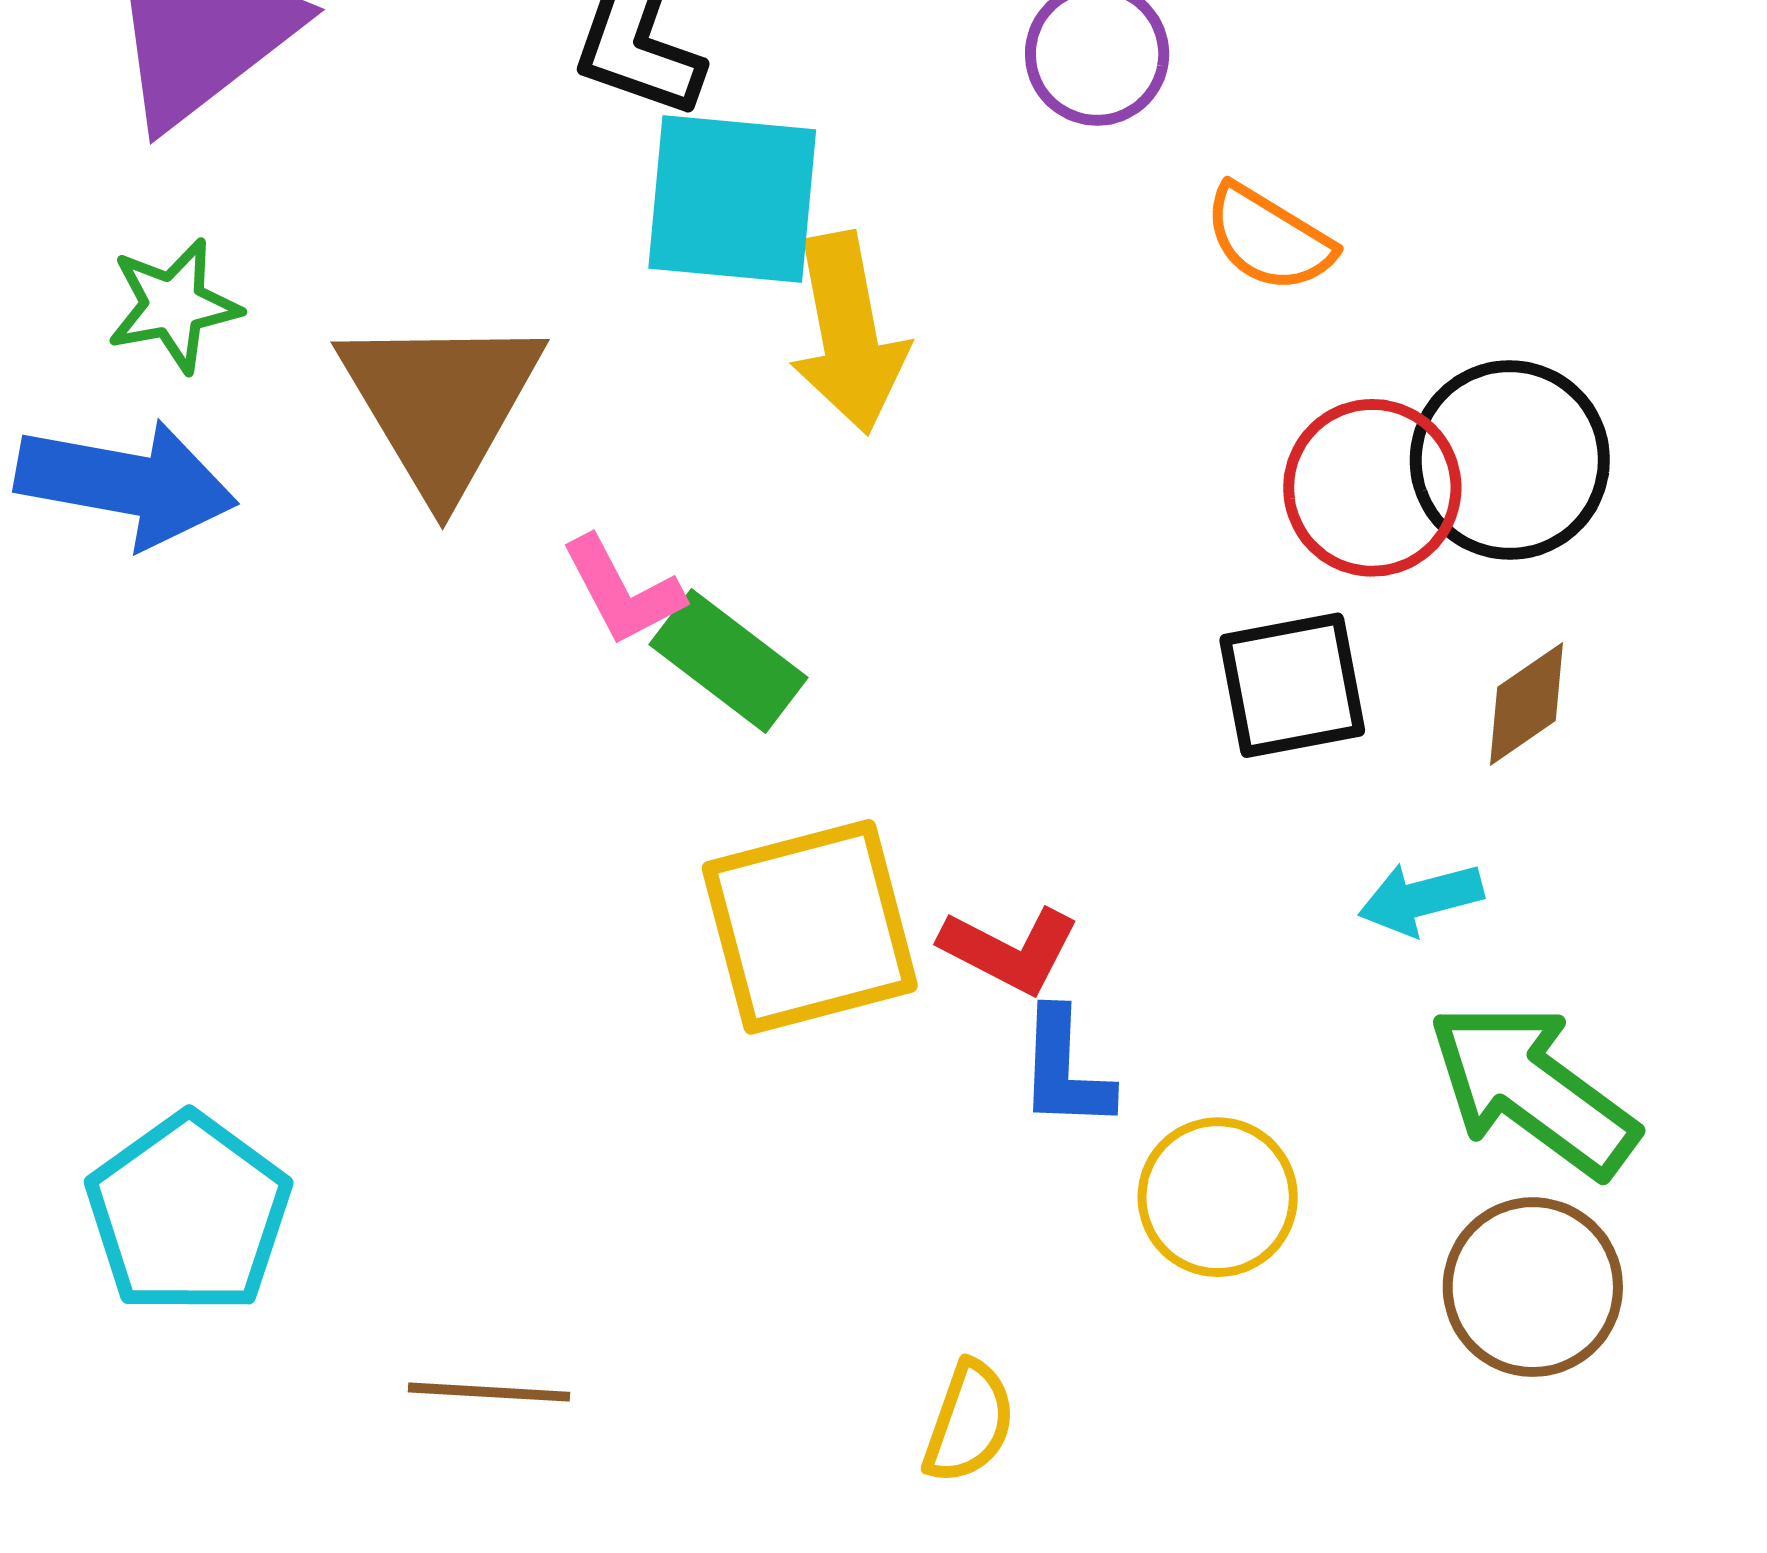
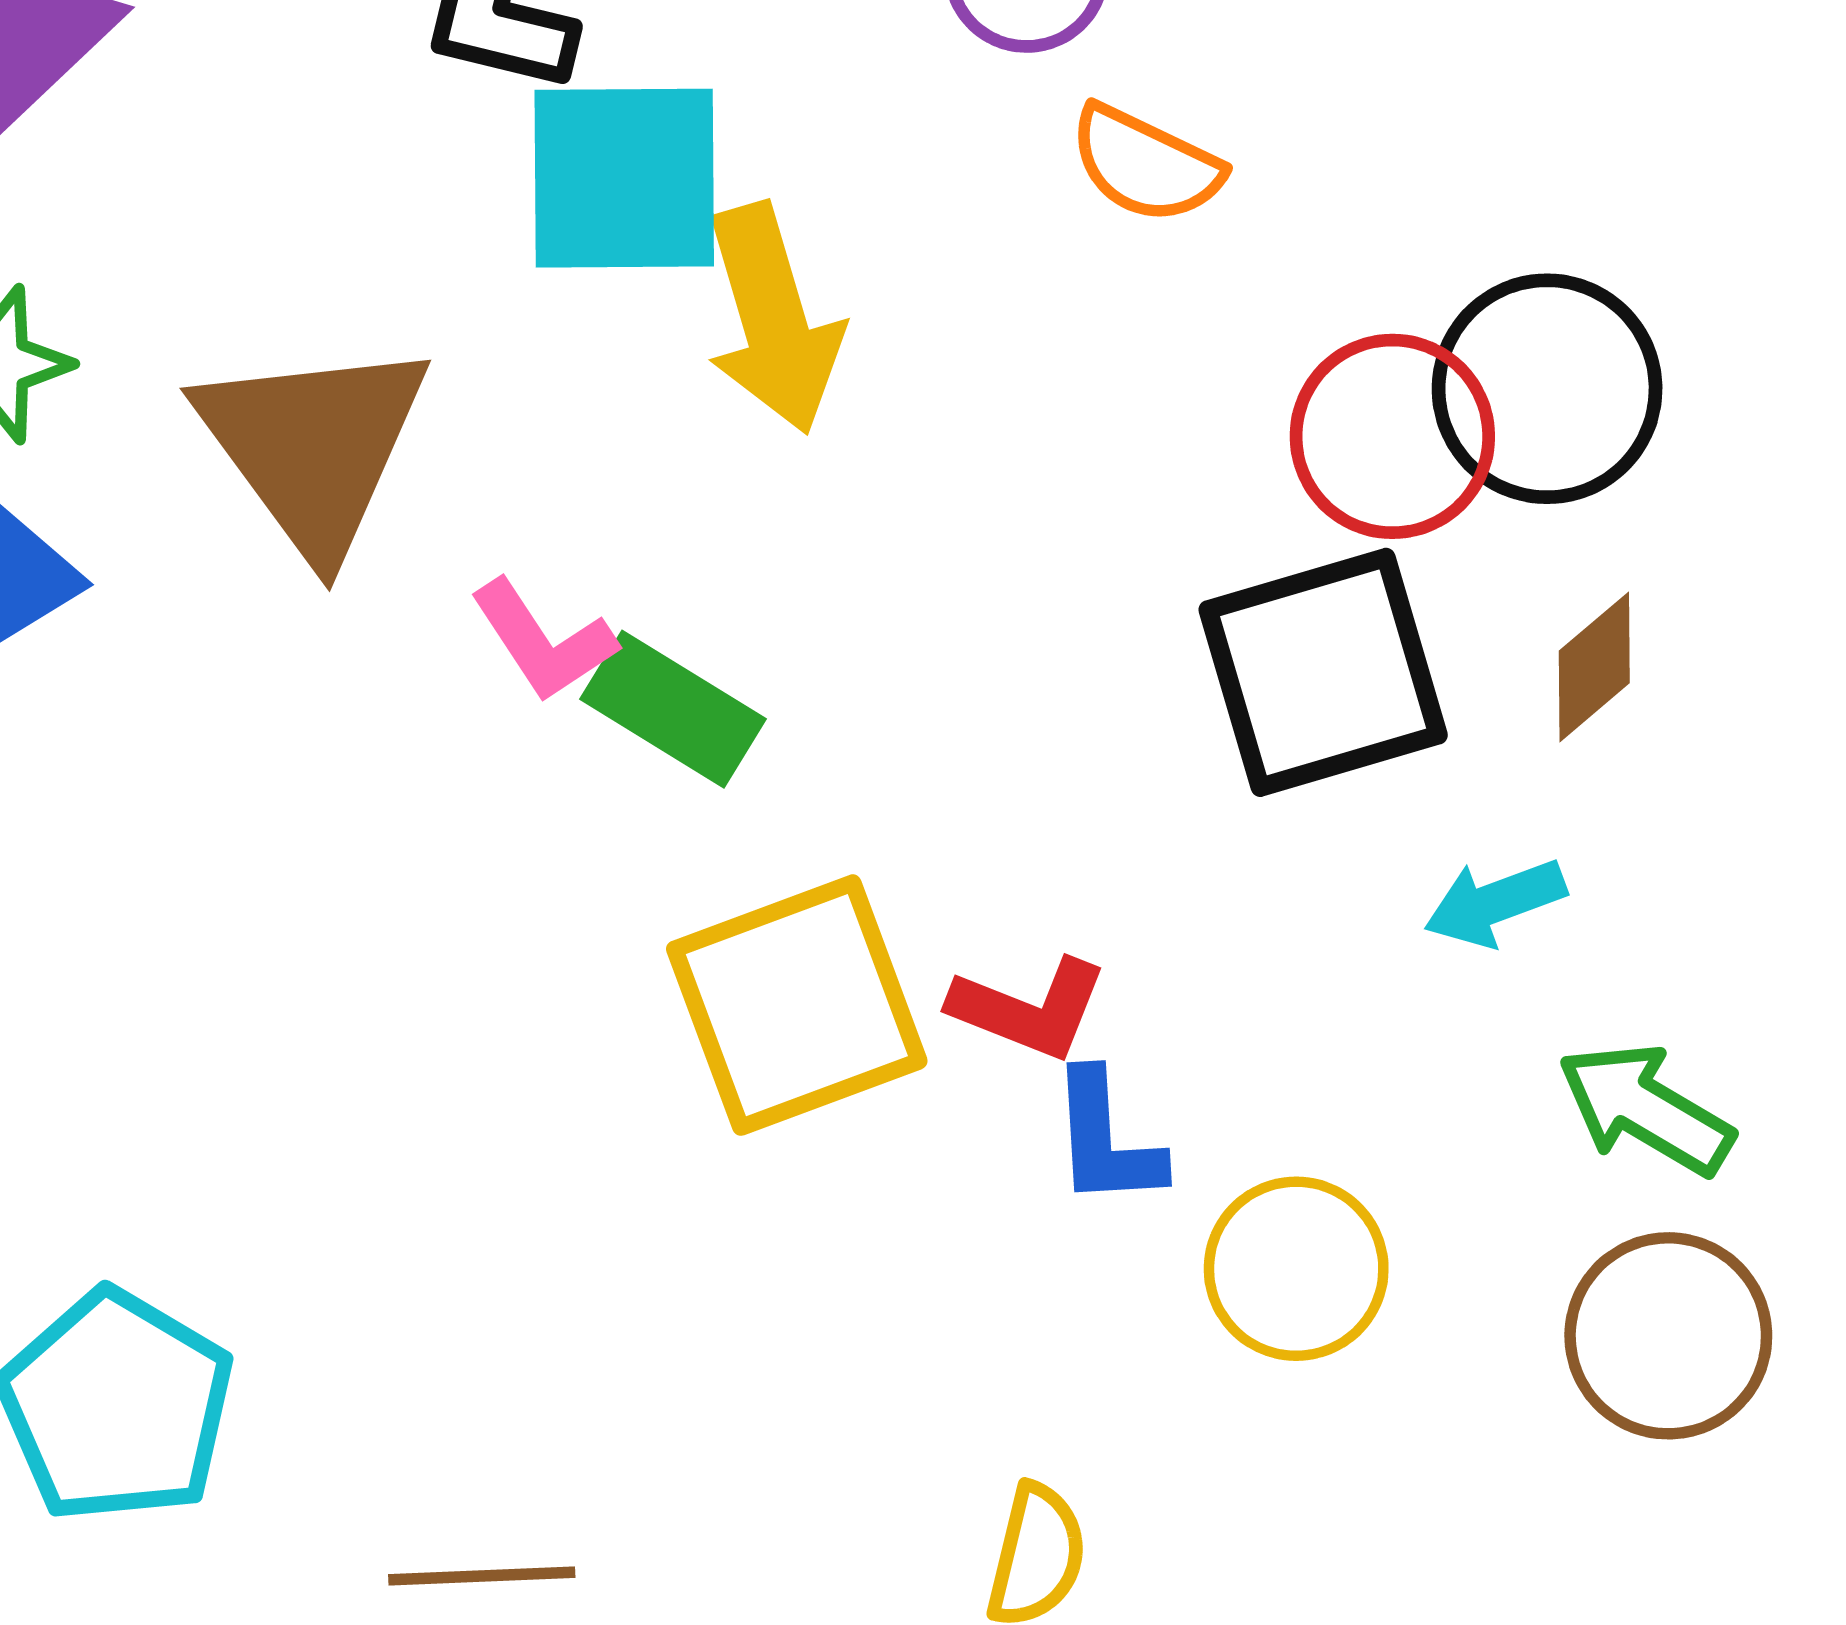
orange semicircle: (1269, 238) -> (1146, 164), moved
black square: (1292, 685) -> (1323, 672), size x1.4
green arrow: (1533, 1089) -> (1645, 1109), size x0.7

